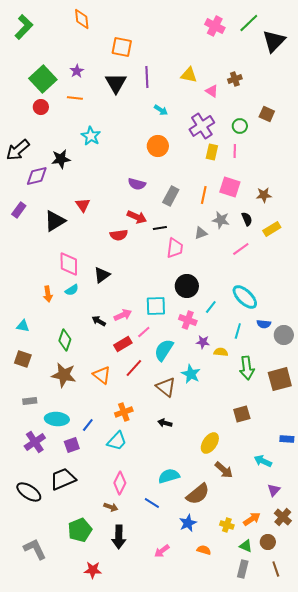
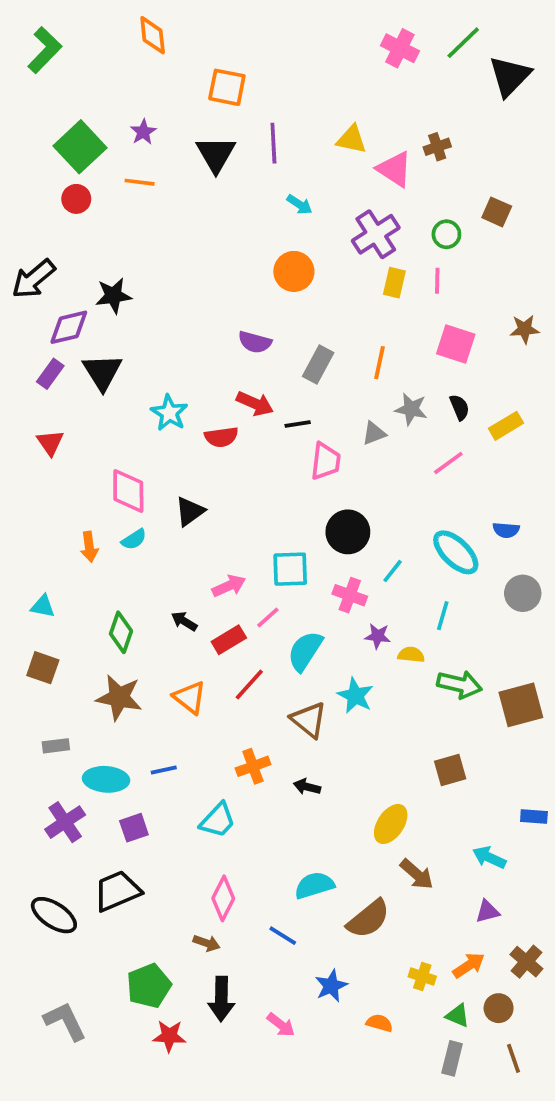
pink triangle: (212, 91) -> (394, 169), size x1.5
cyan star: (91, 136) -> (169, 413), moved
pink square: (230, 187) -> (456, 344), moved
brown star: (264, 195) -> (525, 329), moved
red triangle: (83, 205) -> (50, 443), moved
purple rectangle: (19, 210) -> (50, 374), moved
black triangle: (55, 221) -> (102, 372), moved, turned -30
black arrow: (99, 321) -> (184, 621), moved
blue semicircle: (264, 324) -> (506, 530), moved
gray circle: (284, 335) -> (523, 593), moved
green arrow: (247, 368) -> (459, 684), turned -70
orange cross: (124, 412) -> (253, 766), moved
blue line: (88, 425) -> (164, 770), moved, turned 40
purple triangle: (274, 490) -> (487, 911), moved, turned 32
blue star: (188, 523) -> (331, 986), moved
pink arrow: (162, 551) -> (281, 1025), moved, turned -105
red star: (93, 570) -> (169, 1036), moved

